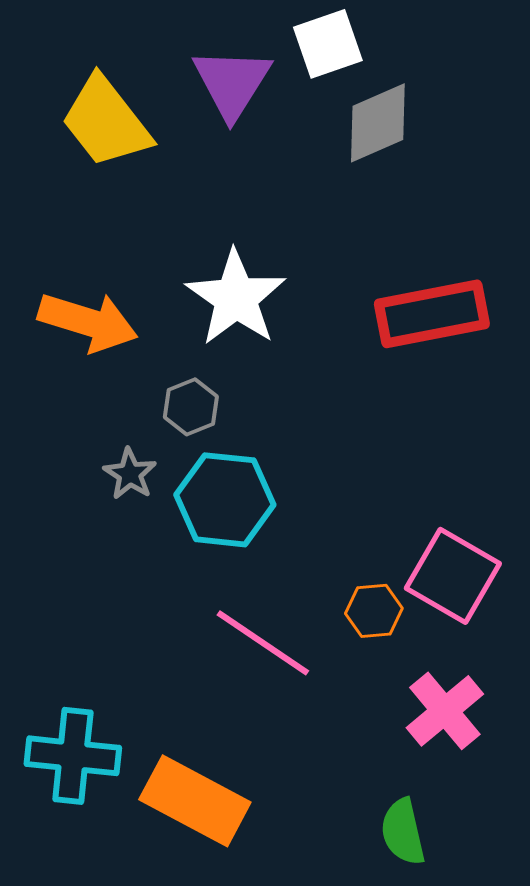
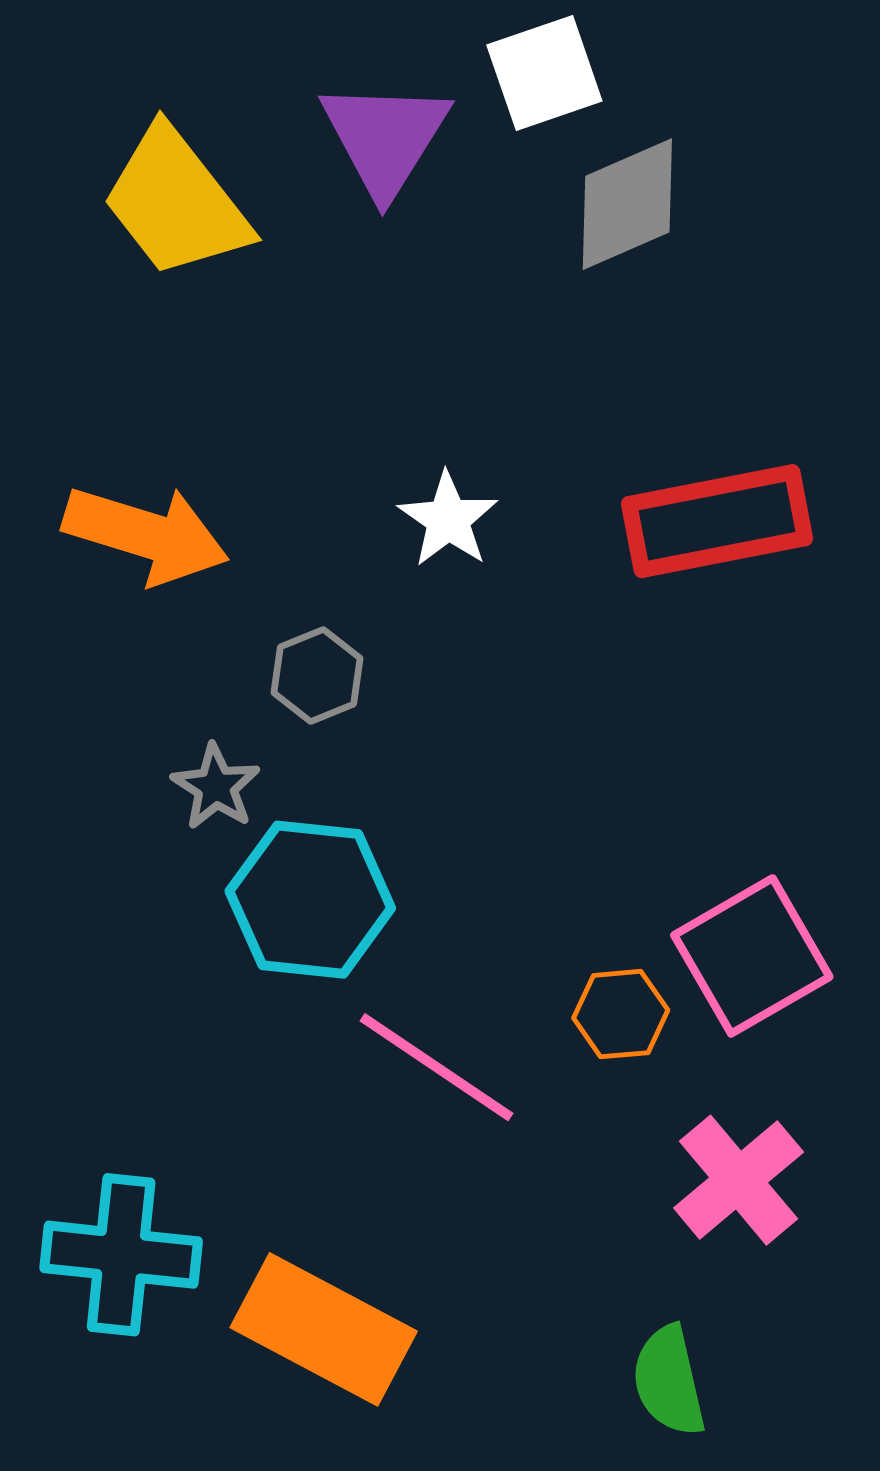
white star: (236, 298) -> (448, 519), moved, size x0.6
cyan hexagon: (225, 500) -> (310, 900), moved
pink square: (453, 576) -> (752, 956), turned 30

